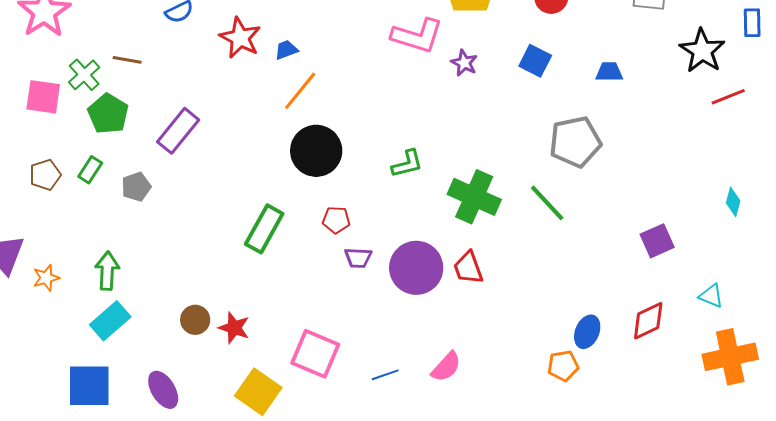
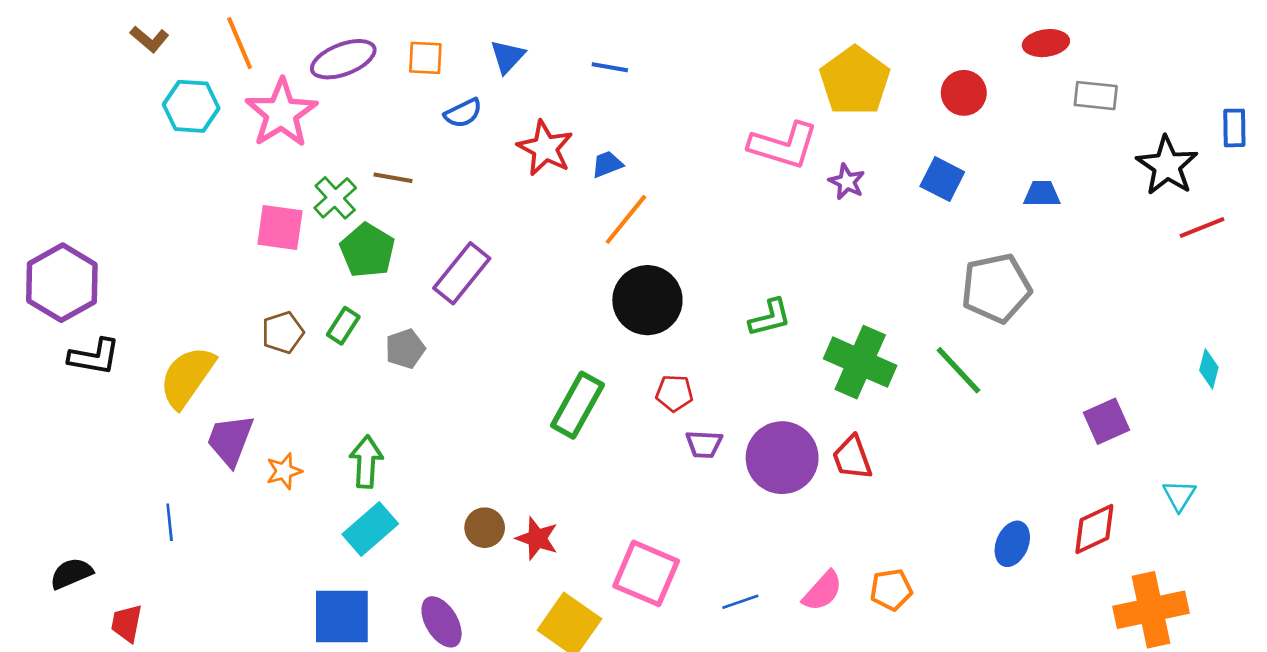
cyan triangle: (711, 296) -> (1179, 495), turned 40
orange cross: (730, 357) -> (1151, 610), moved
orange pentagon: (563, 366) -> (891, 590), moved

